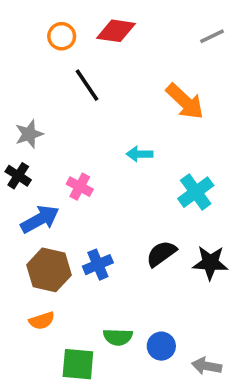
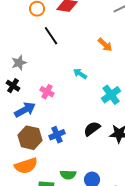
orange arrow: (185, 101) -> (105, 45), size x0.7
cyan arrow: (140, 154) -> (80, 74), turned 32
orange semicircle: (42, 321) -> (26, 166), size x1.6

